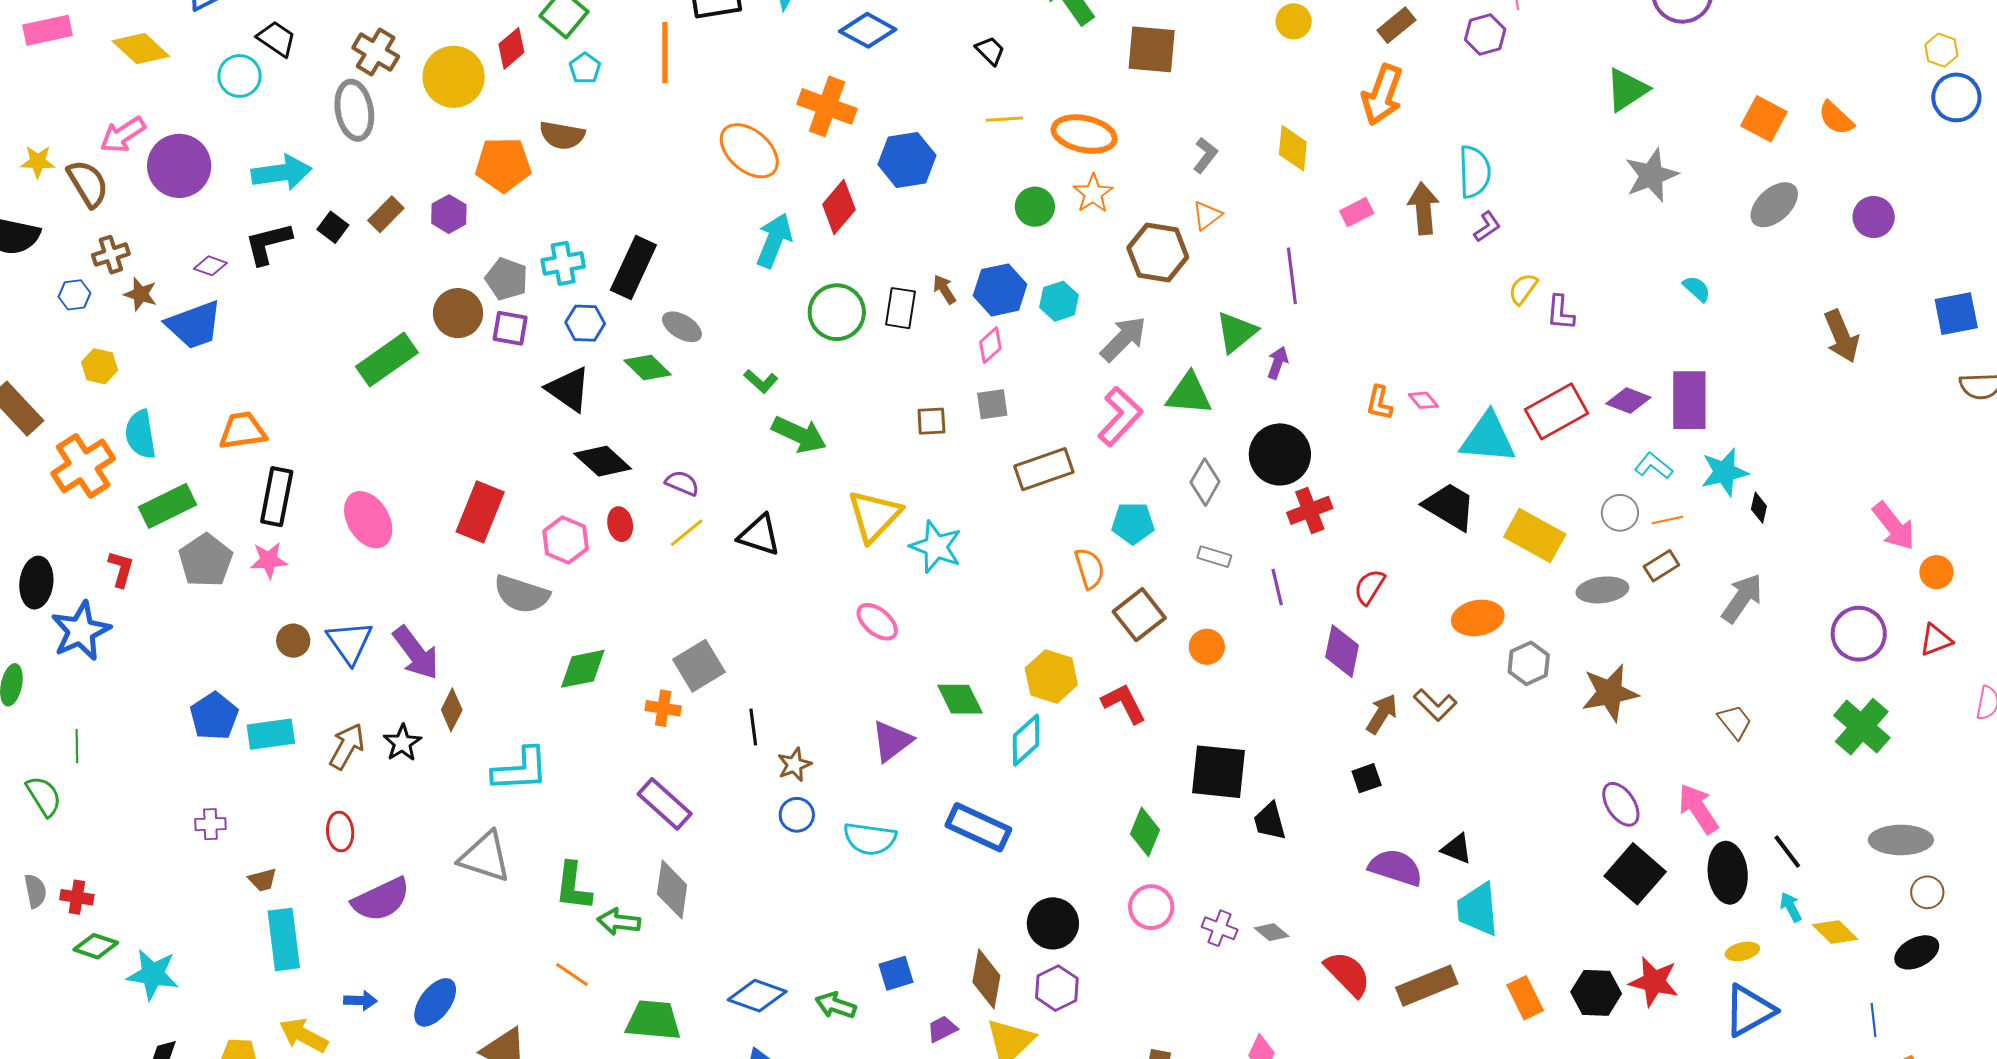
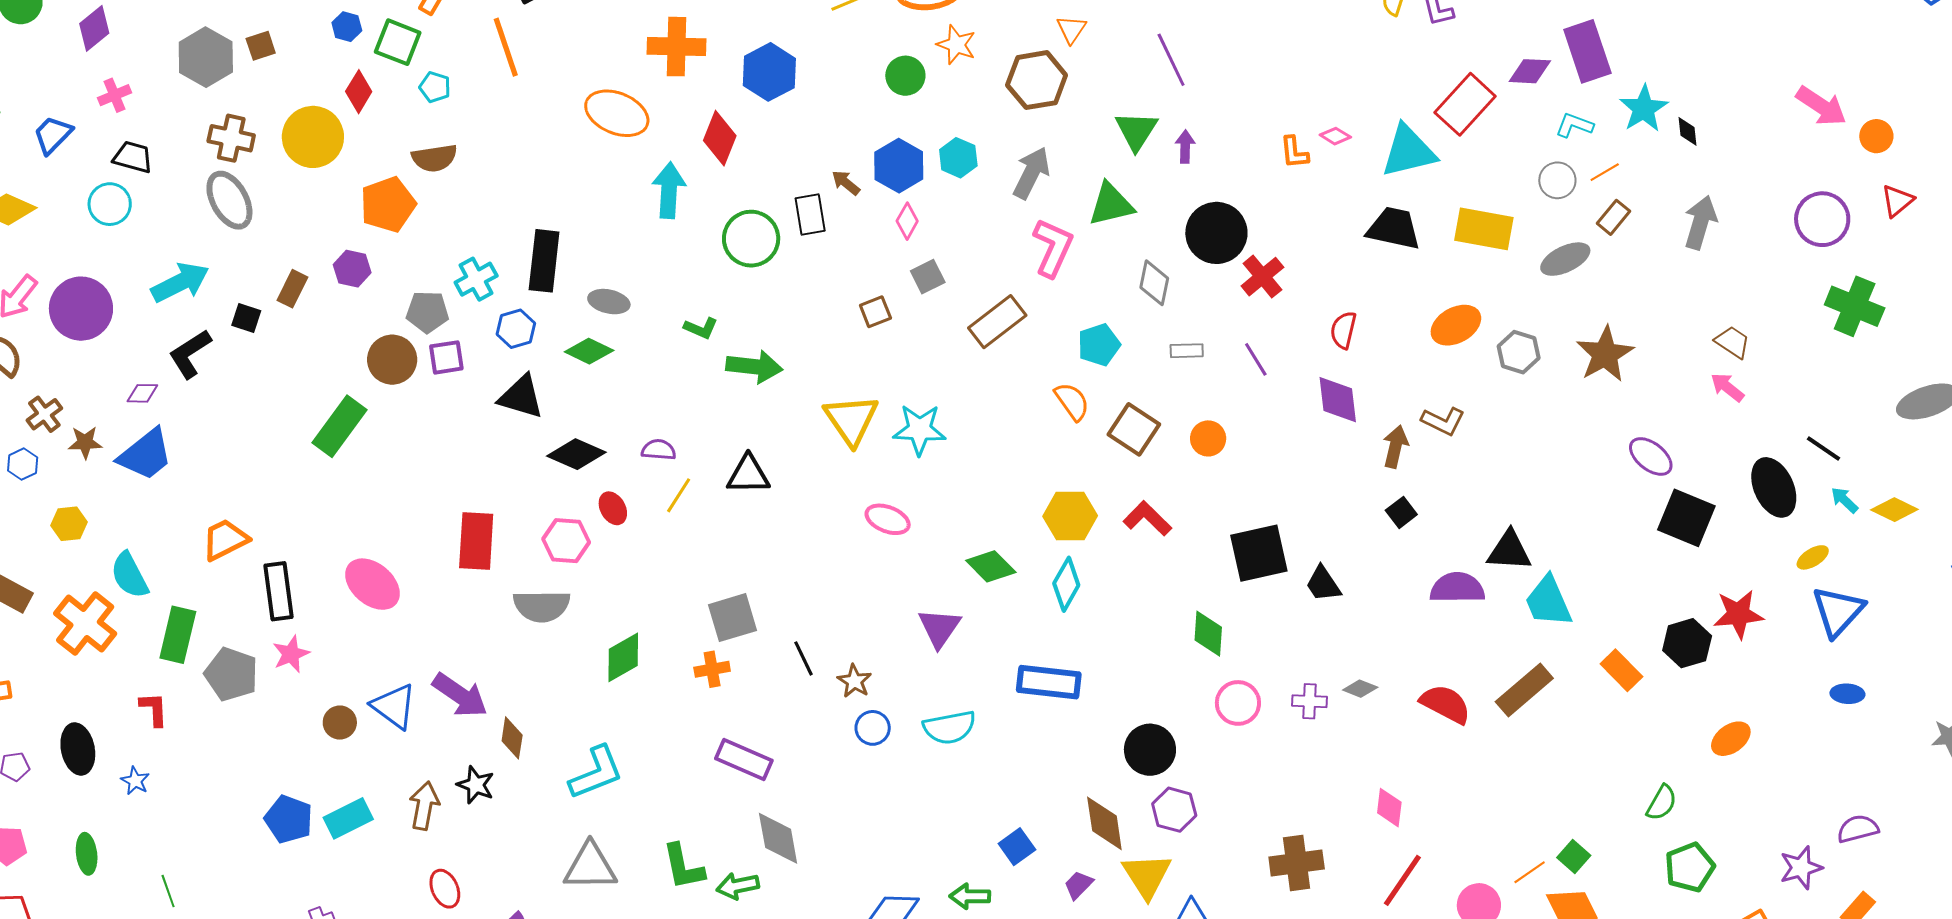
green rectangle: (167, 506) -> (178, 635), turned -32
blue star: (81, 631) -> (135, 781), size x0.5
gray square: (699, 666) -> (733, 618), turned 33
pink arrow: (1698, 809) -> (1727, 387), moved, size x0.7
black triangle: (1457, 849) -> (1509, 551), size x1.4

